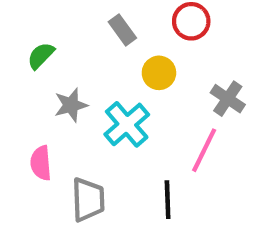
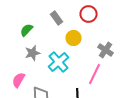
green semicircle: (41, 56) -> (26, 30), moved
pink semicircle: (41, 163) -> (18, 80), turned 35

